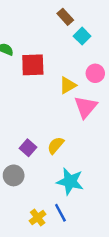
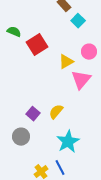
red square: (33, 65) -> (37, 45), turned -30
cyan star: (70, 181) -> (68, 142), turned 30

